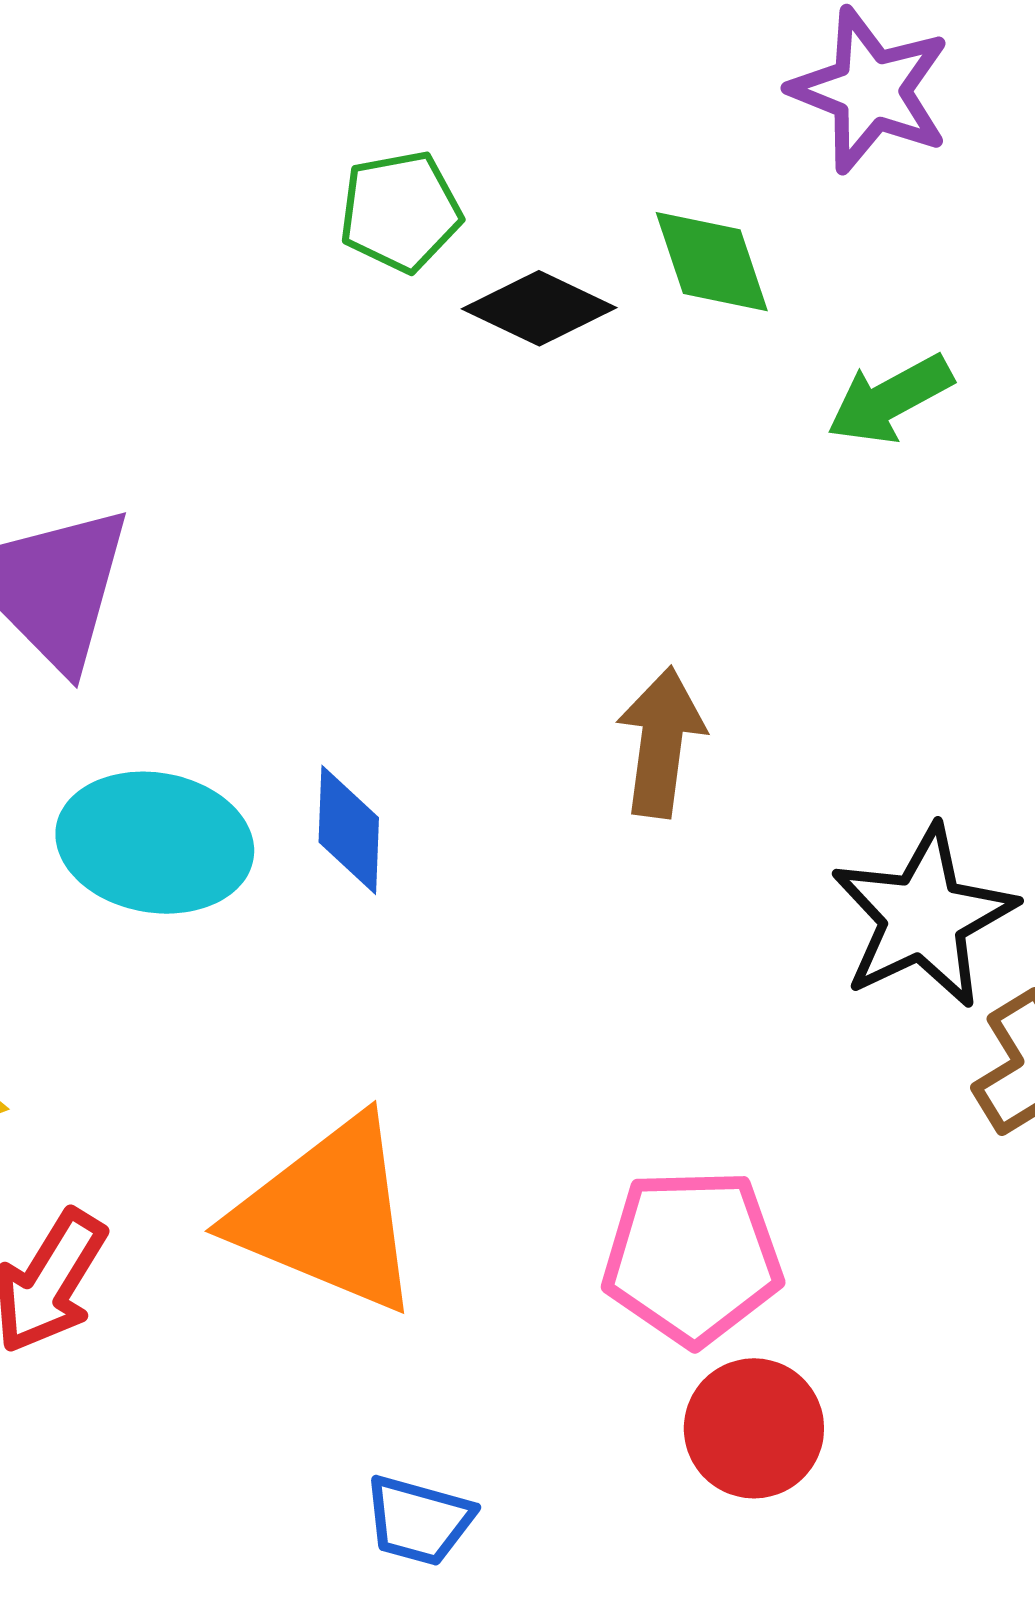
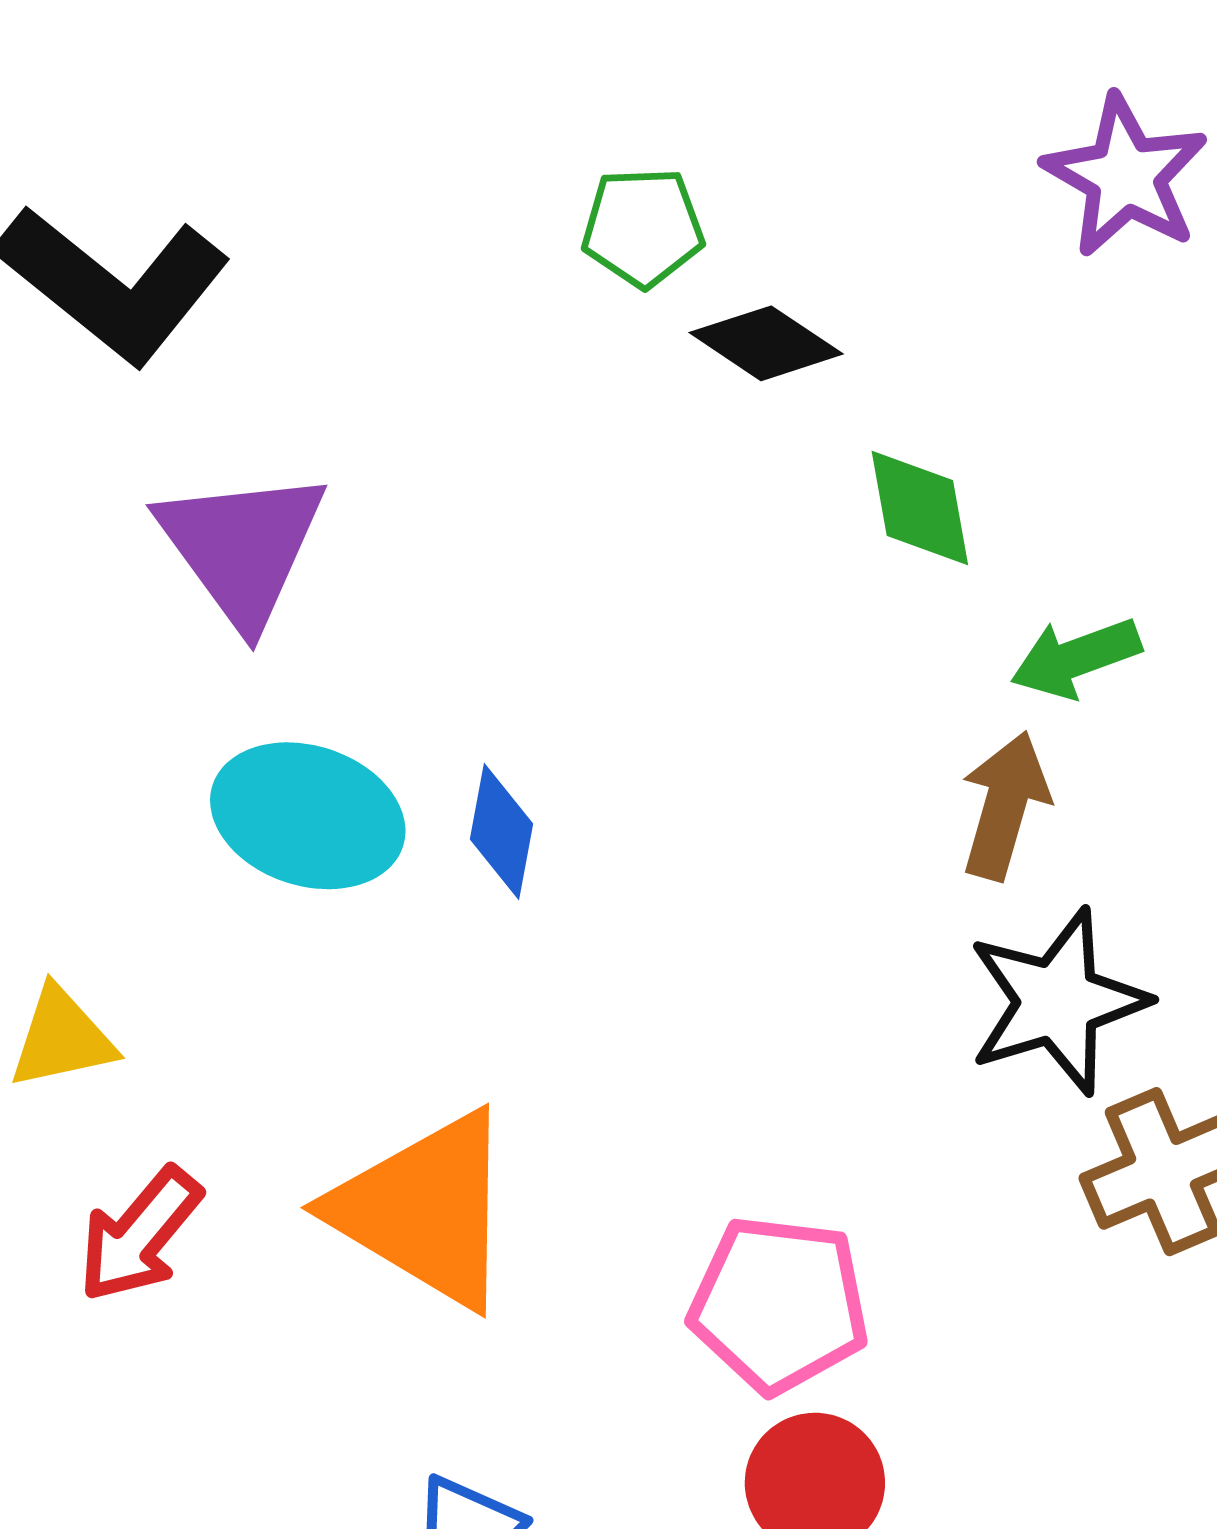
green diamond: (712, 262) -> (920, 508), moved
green arrow: (890, 399) -> (1076, 658), moved
brown arrow: (661, 742) -> (1005, 805), moved

